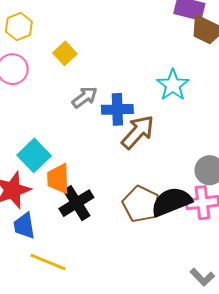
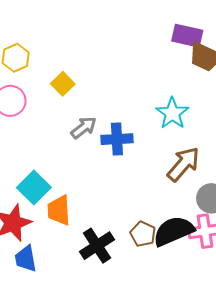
brown arrow: (138, 132) -> (183, 164), moved
black cross: (76, 203) -> (97, 246), moved
brown pentagon: (141, 204) -> (143, 234), size x0.7

